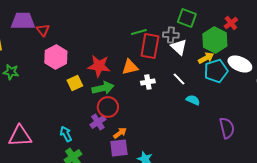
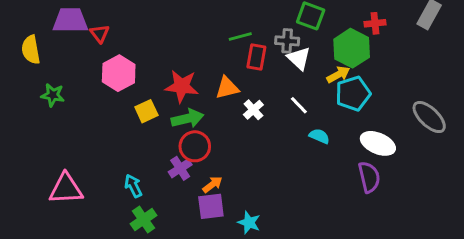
red cross: (231, 23) -> (375, 23), turned 32
red rectangle: (150, 46) -> (256, 57), size x0.7
white ellipse: (240, 64) -> (378, 143), moved
white cross: (148, 82) -> (253, 110), turned -32

